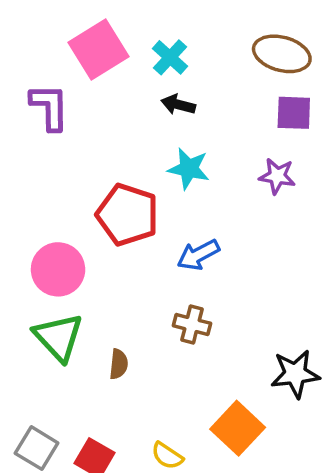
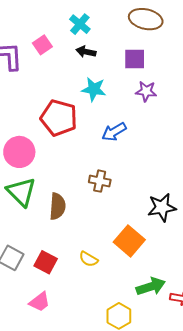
pink square: (99, 49) -> (42, 45), moved, size x0.6
purple square: (294, 113) -> (135, 59), moved
blue arrow: (198, 255) -> (114, 132), moved
brown semicircle: (119, 364) -> (57, 206), size x1.5

